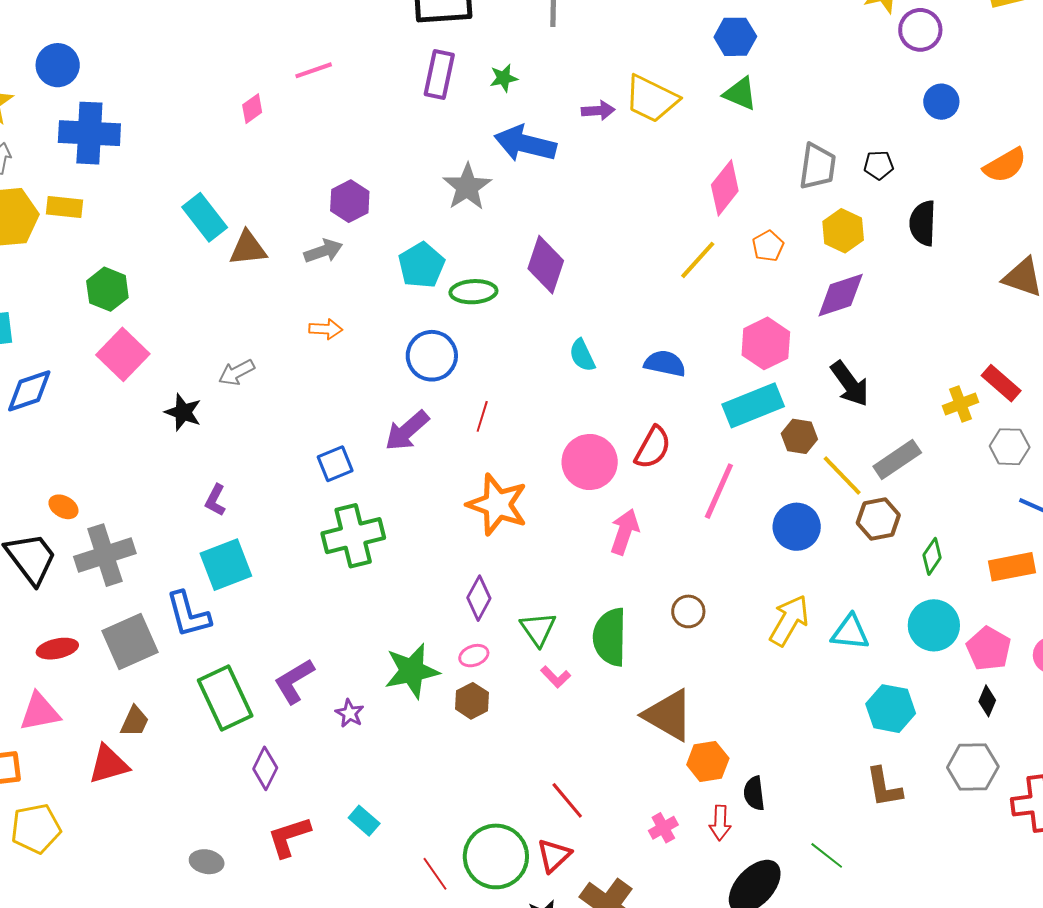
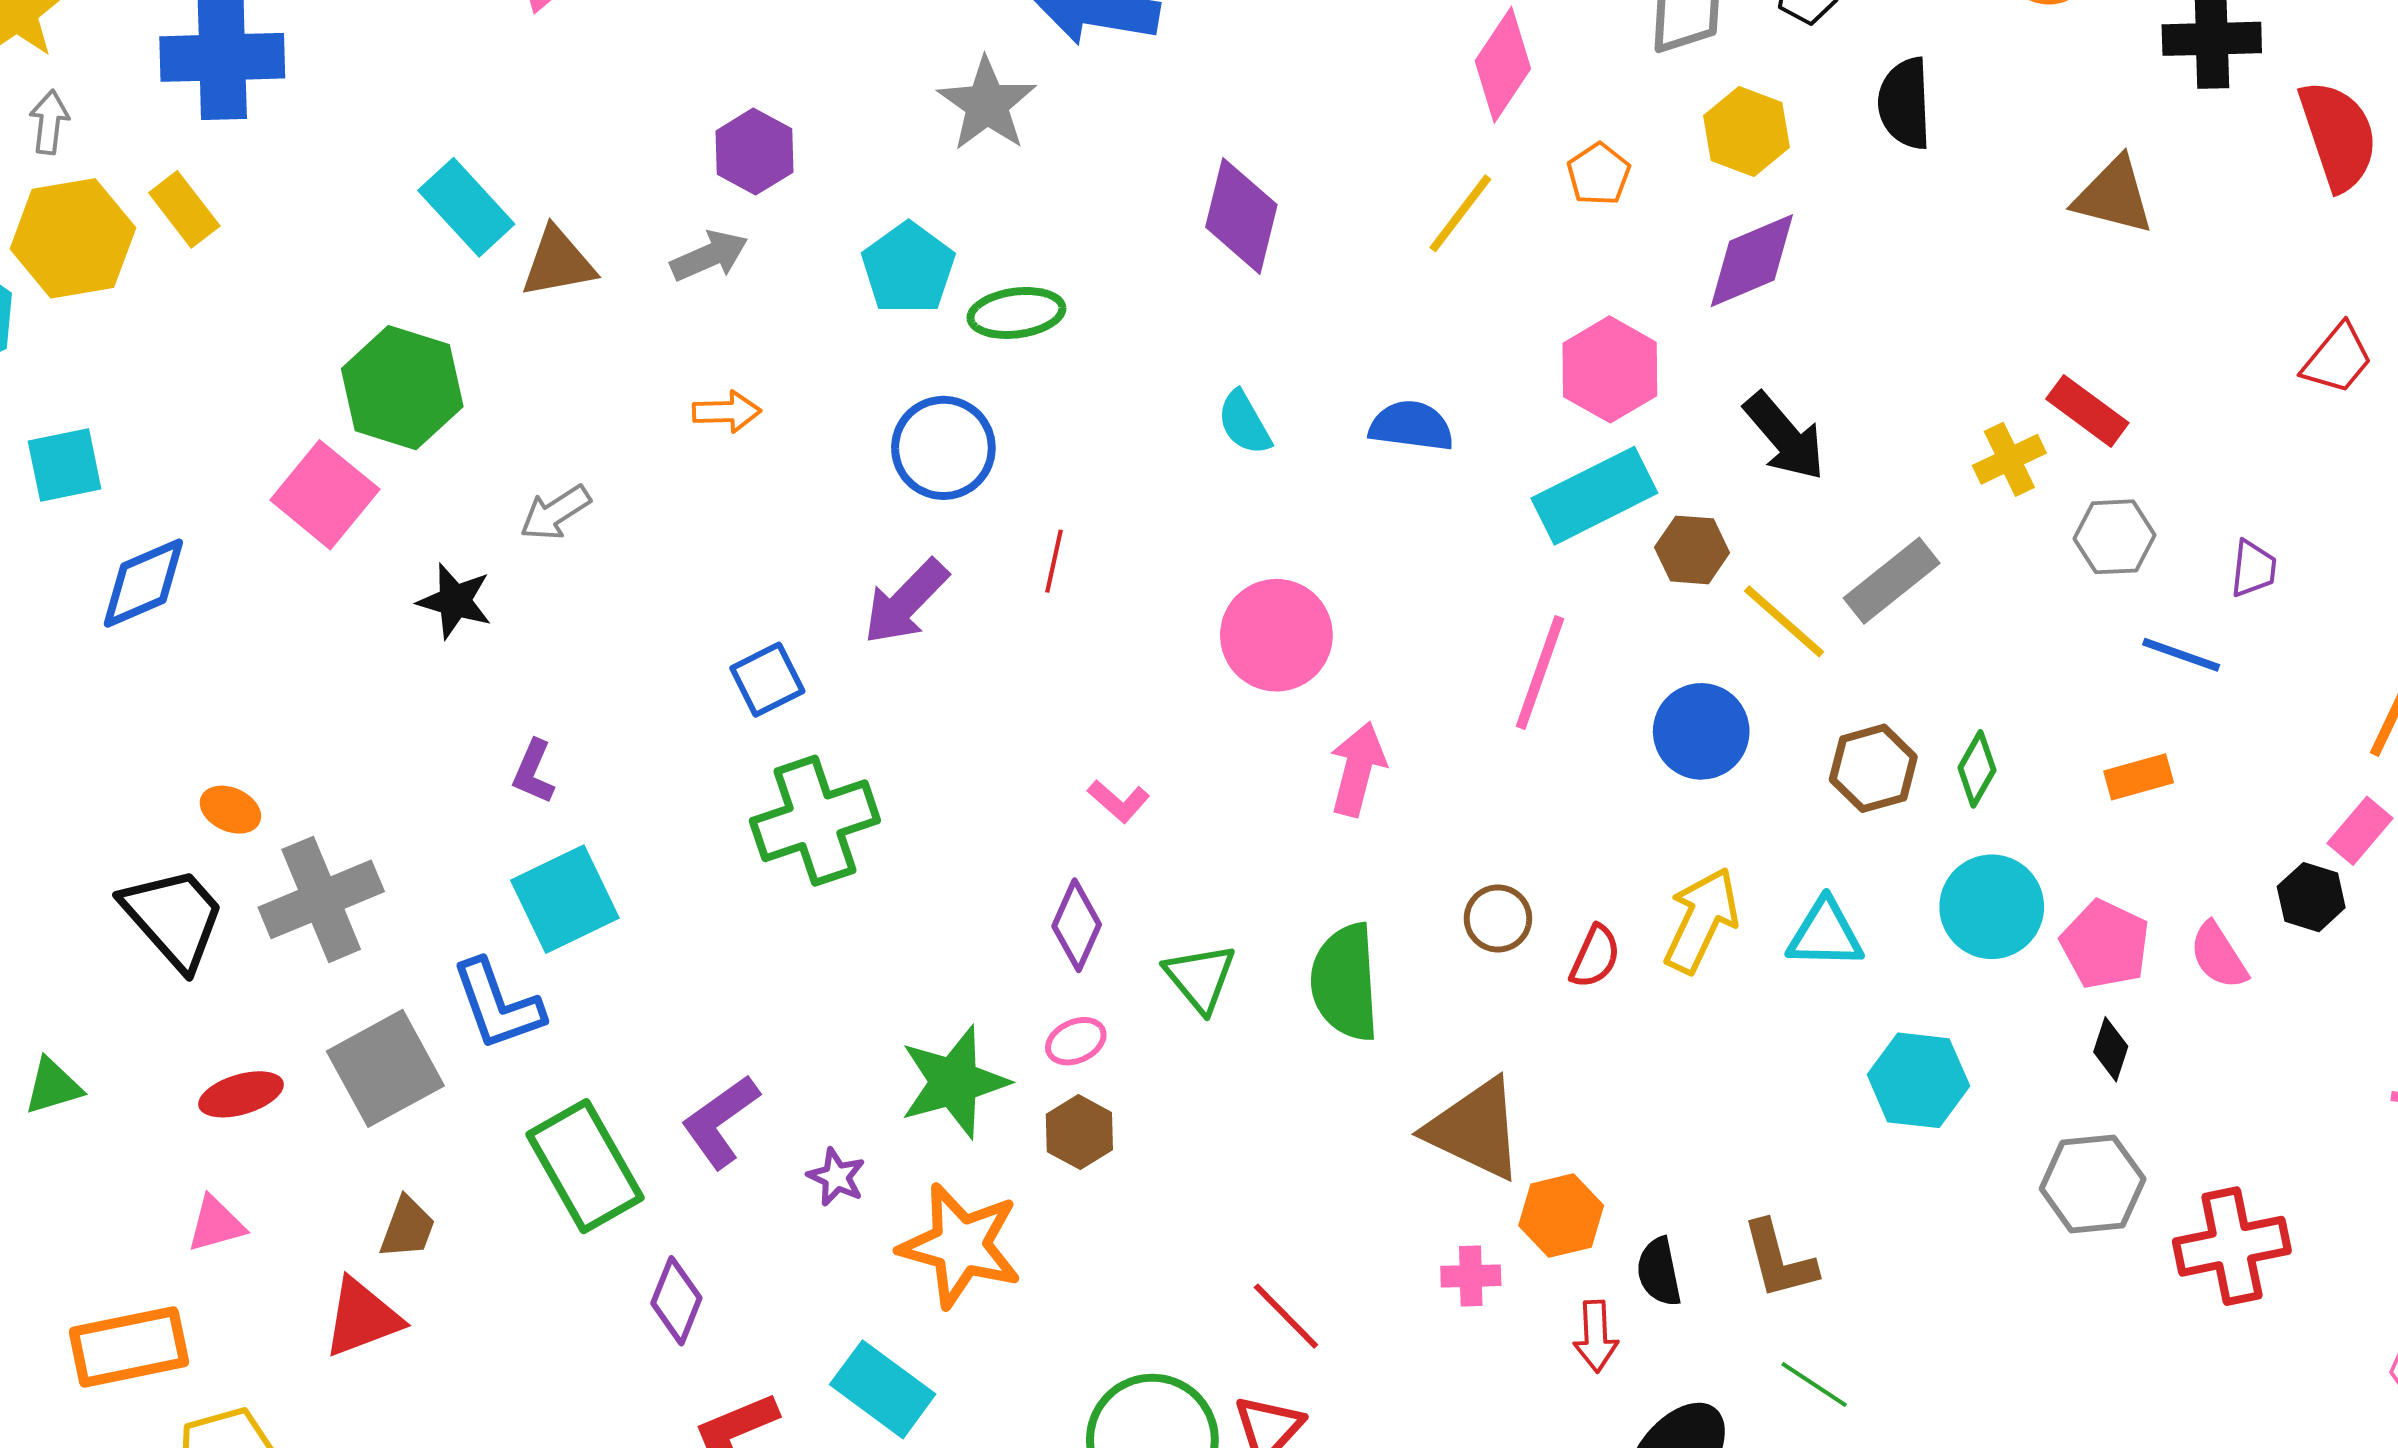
yellow rectangle: (65, 207) -> (184, 209), turned 51
purple diamond: (546, 265) -> (1241, 216), moved
green hexagon: (107, 289) -> (402, 388), moved, size x1.4
red semicircle: (653, 448) -> (1595, 957), moved, size x0.7
orange star: (497, 505) -> (960, 1246), moved
brown hexagon: (878, 519) -> (1873, 768), moved
orange rectangle: (1012, 567) -> (2139, 777), size x0.7
pink L-shape: (556, 677) -> (1119, 801), moved
pink triangle: (40, 712) -> (216, 1224), size x0.7
brown L-shape: (884, 787) -> (1779, 1260), moved
cyan rectangle: (364, 821) -> (883, 1389), size x1.6
pink cross: (663, 828) -> (1471, 1276), moved, turned 32

